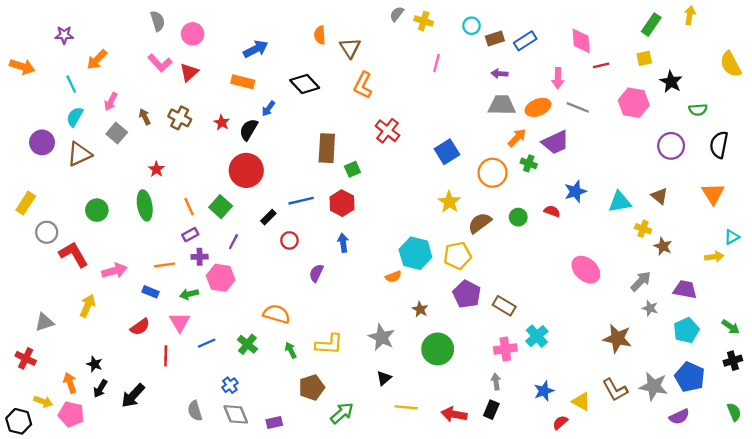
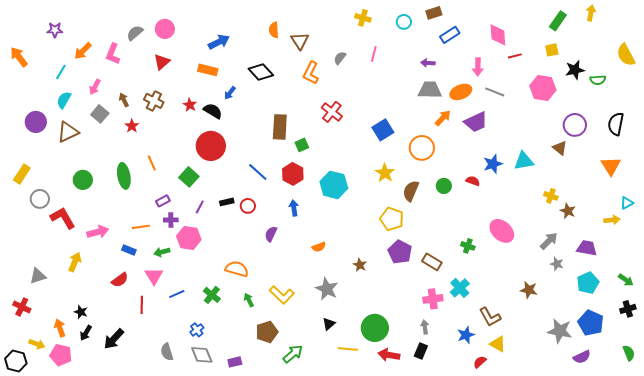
gray semicircle: (397, 14) -> (340, 58), moved
gray semicircle: (158, 21) -> (135, 33), moved, turned -114
brown rectangle: (495, 39) -> (434, 13), moved
pink L-shape: (160, 63) -> (113, 54), moved, turned 65
orange arrow: (22, 67) -> (19, 57), turned -145
black star: (671, 82) -> (575, 70), turned 30
cyan line: (71, 84) -> (61, 72), turned 56
green semicircle: (698, 110) -> (598, 80), moved
black semicircle: (249, 130) -> (213, 111), turned 90
green cross: (529, 163) -> (468, 246), moved
red star: (156, 169) -> (132, 126), moved
brown triangle: (659, 196) -> (560, 148), moved
blue line: (301, 201) -> (258, 172), turned 55
cyan triangle: (620, 202) -> (524, 161), moved
orange line: (189, 207) -> (152, 163), moved
black rectangle: (268, 217) -> (227, 202), moved, turned 32
brown semicircle: (480, 223) -> (411, 191), turned -30
cyan hexagon: (415, 253) -> (334, 185), moved
yellow pentagon: (457, 256) -> (392, 219), turned 30
orange semicircle: (393, 277) -> (319, 247), moved
brown star: (617, 338) -> (529, 290), size x0.7
yellow L-shape: (329, 344) -> (282, 295), turned 40
green circle: (438, 349) -> (375, 328), moved
brown L-shape: (615, 390) -> (490, 317), moved

